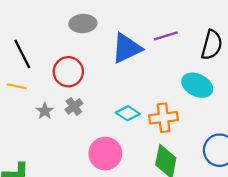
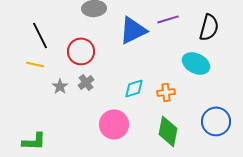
cyan diamond: (128, 113) -> (134, 88), turned -50
orange cross: (164, 118) -> (166, 92), size x0.7

